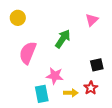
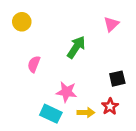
pink semicircle: (28, 53) -> (34, 64), size x0.6
cyan rectangle: (42, 94) -> (51, 114), turned -54

